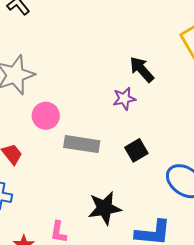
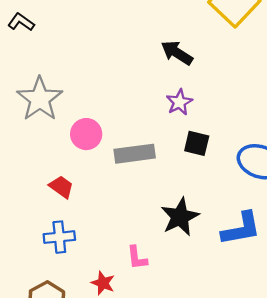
purple star: (124, 99) -> (179, 102), moved
black square: (136, 150) -> (197, 143), turned -30

